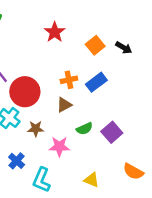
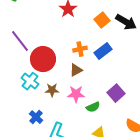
black arrow: (124, 48) -> (126, 22), size x1.5
green semicircle: (84, 129) -> (93, 107), moved
pink star: (59, 147) -> (76, 94), moved

